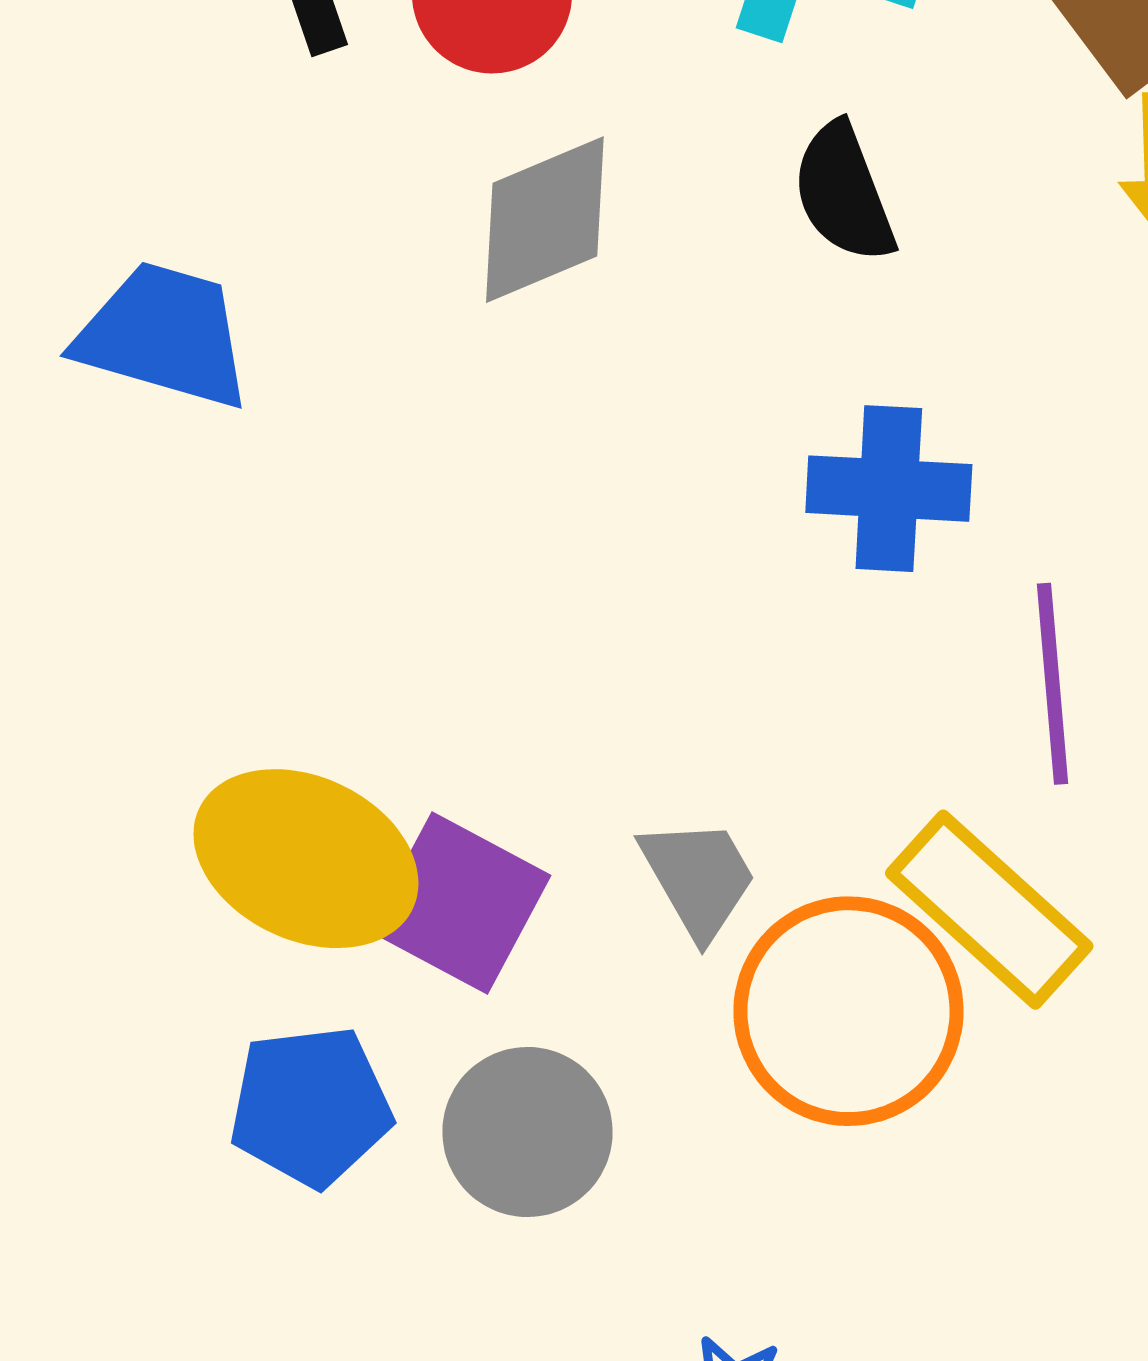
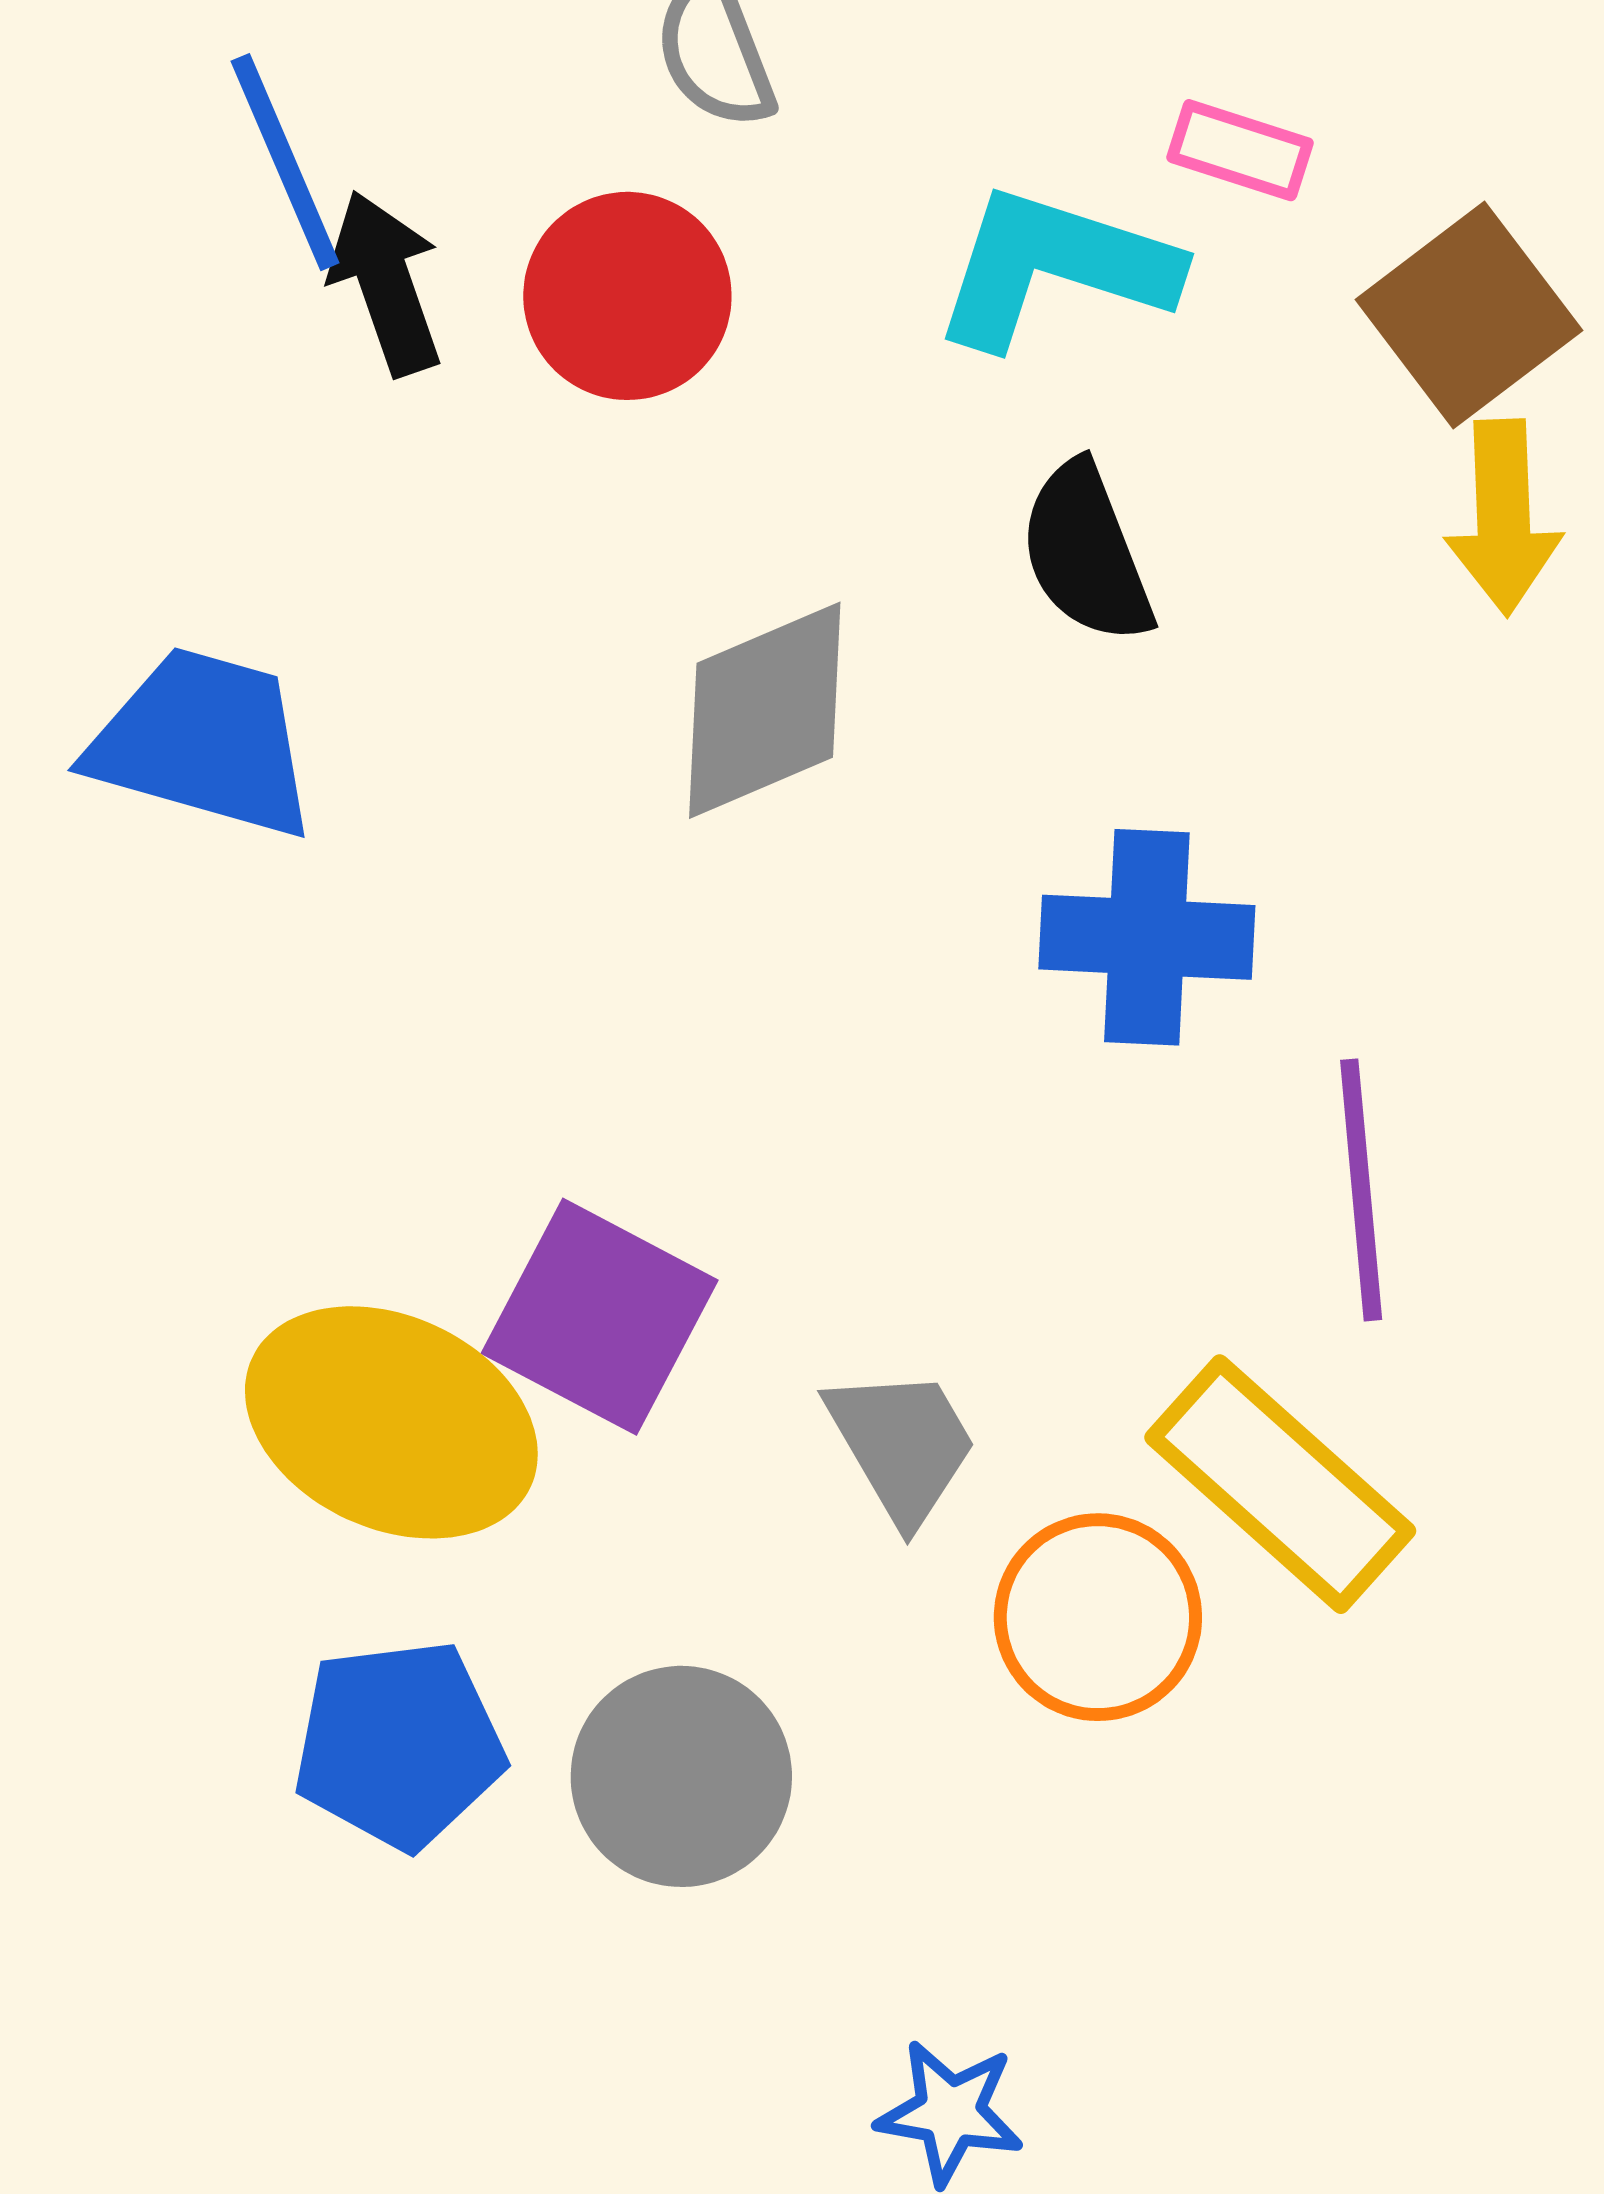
gray diamond: (545, 220) -> (765, 710), moved
purple square: (460, 903) -> (600, 1317), moved
orange circle: (848, 1011) -> (1098, 1617), size x0.7

